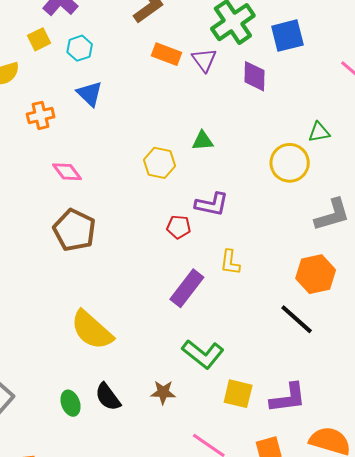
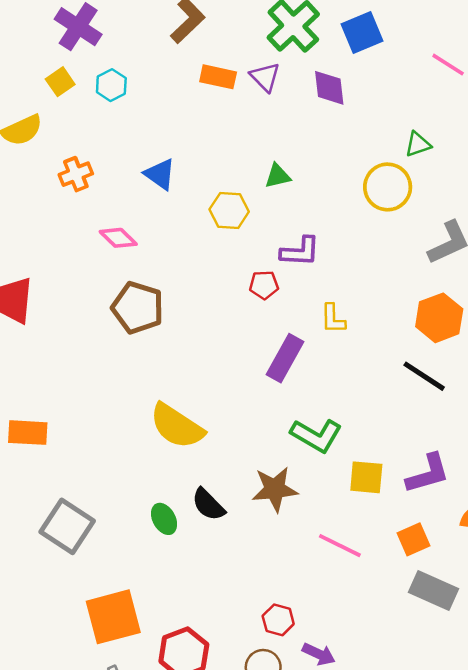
blue triangle: (90, 94) -> (160, 174), moved
brown star: (163, 392) -> (275, 489), size x1.5

